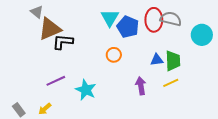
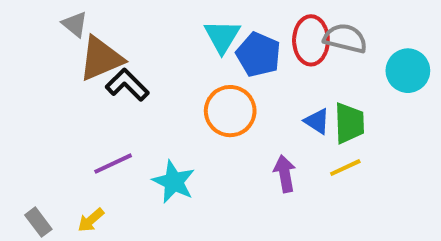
black L-shape: (63, 42) -> (127, 85), turned 40
orange circle: (114, 55) -> (230, 111), size x1.6
blue triangle: (157, 60) -> (317, 121), turned 40

